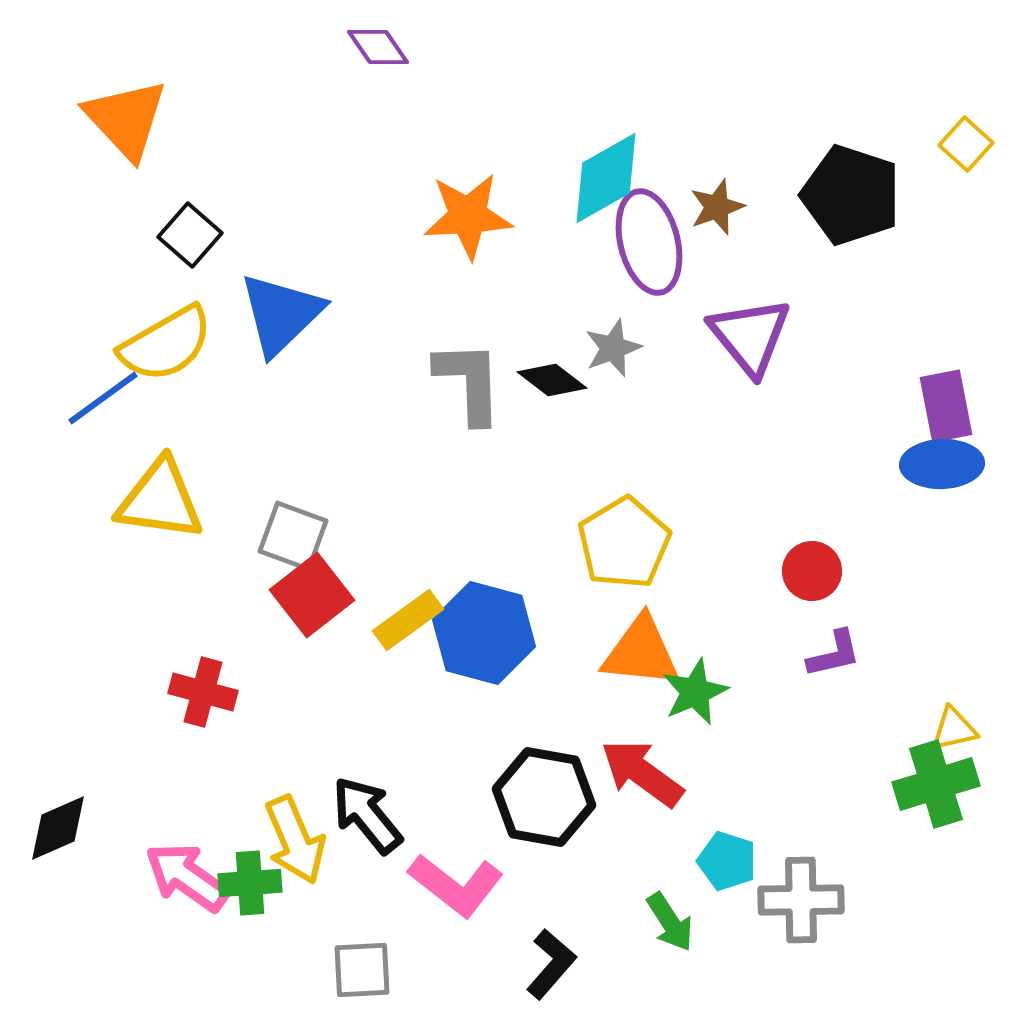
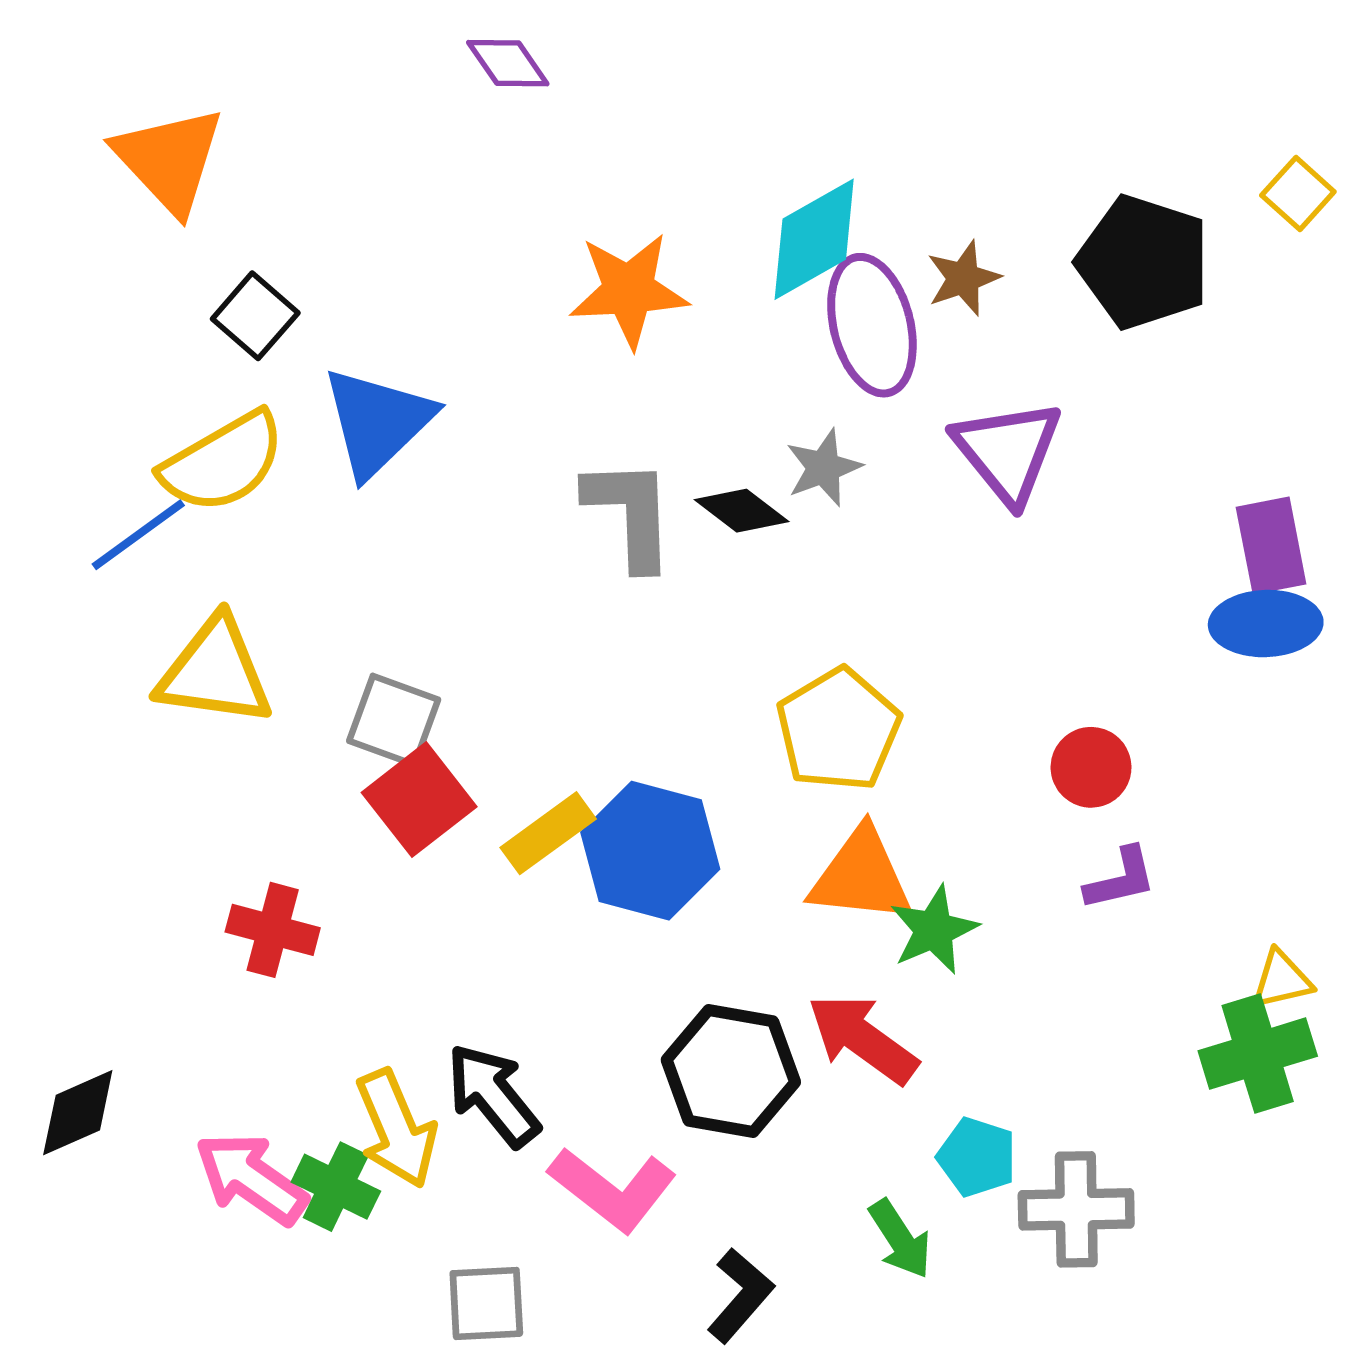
green cross: (250, 883) -> (336, 1187), turned 30

